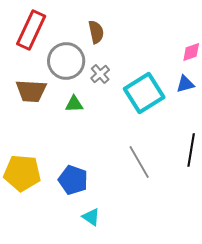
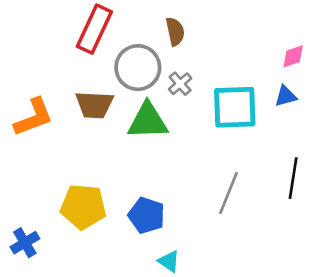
cyan square: (144, 93) -> (235, 107), turned 30
green triangle: (74, 104) -> (148, 121), size x1.8
gray line: (139, 162) -> (229, 193), turned 52

